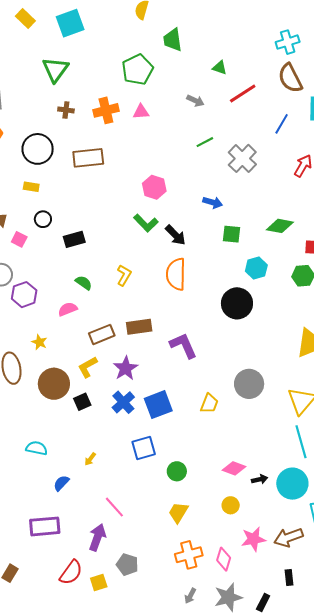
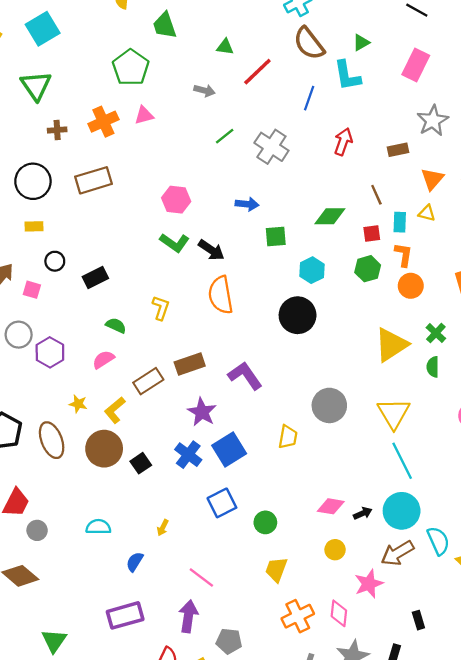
yellow L-shape: (88, 367) -> (115, 410), moved
purple star: (126, 368) -> (202, 412), moved
brown arrow: (288, 537) -> (397, 553), moved

